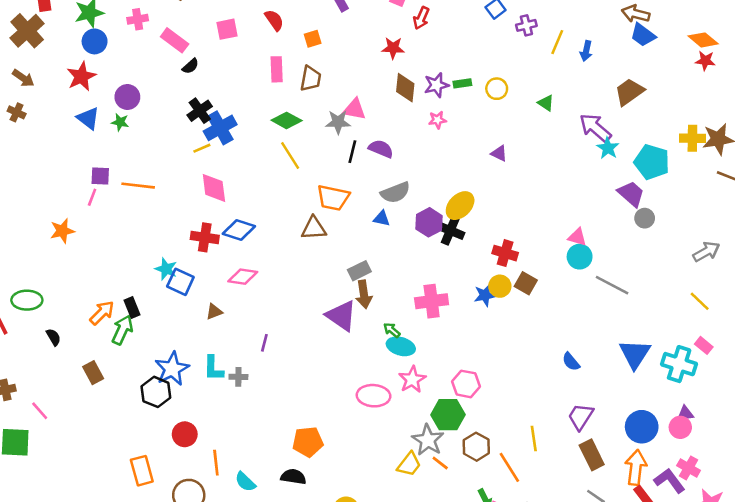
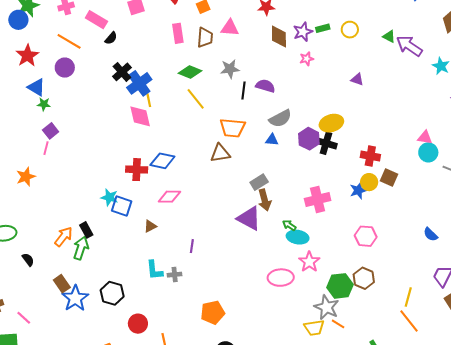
blue circle: (95, 41) -> (18, 20), moved
pink triangle: (355, 109) -> (230, 28), moved
green star: (120, 122) -> (44, 104), moved
purple arrow: (595, 128) -> (409, 46), moved
yellow line: (202, 148) -> (149, 100), moved, turned -72
purple square: (100, 176) -> (51, 131), turned -35
orange line: (138, 186) -> (69, 41), moved, turned 30
pink diamond: (214, 188) -> (140, 116), moved
yellow ellipse: (460, 206) -> (331, 123), turned 35
blue star: (172, 369) -> (75, 298), moved
pink hexagon: (466, 384) -> (366, 236), moved
yellow line: (534, 438) -> (408, 297), turned 30
orange pentagon: (308, 442) -> (213, 312), moved
brown hexagon: (476, 447) -> (364, 278), moved
yellow trapezoid: (409, 464) -> (314, 328), turned 50
orange line: (509, 467) -> (409, 321), moved

